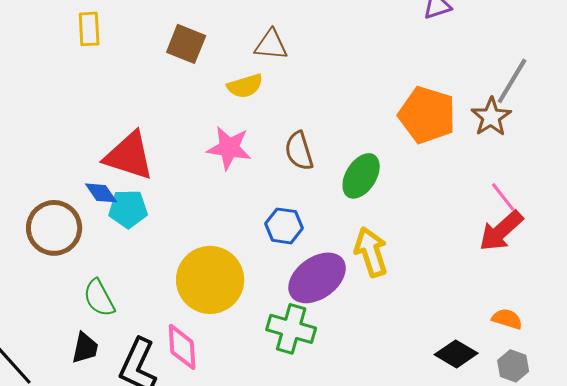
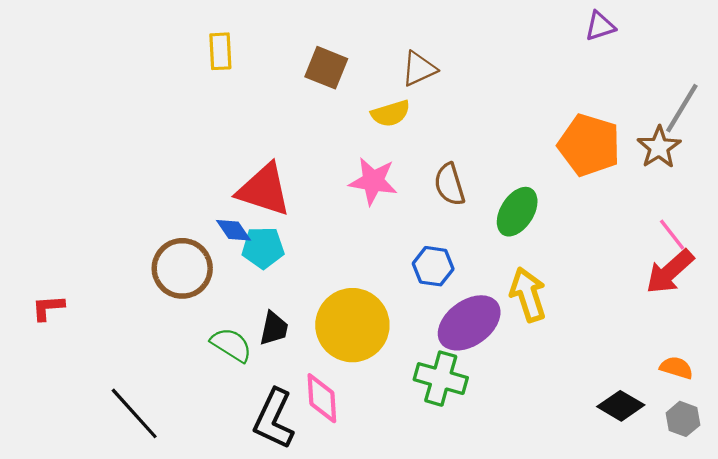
brown triangle: (271, 45) -> (419, 69), turned -30
green semicircle: (99, 298) -> (231, 345), turned 150
black trapezoid: (85, 348) -> (274, 328), moved

